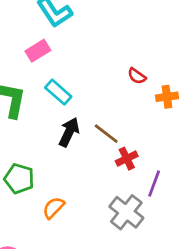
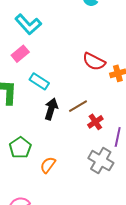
red semicircle: (137, 76) -> (94, 62), size x1.6
brown line: (106, 134) -> (78, 106), turned -60
green pentagon: (19, 179) -> (20, 148), turned 30

